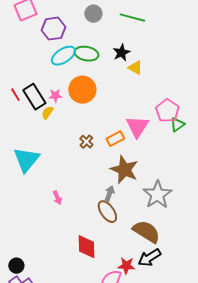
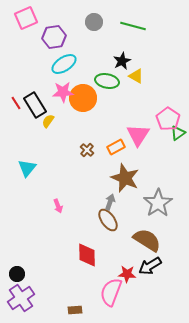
green ellipse: (86, 54) -> (107, 81), moved
pink star: (55, 96) -> (63, 92), moved, size x1.5
cyan triangle: (26, 160) -> (27, 168), size x0.7

